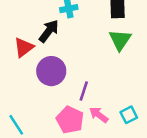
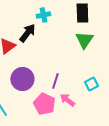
purple circle: (51, 71) -> (22, 79), moved
cyan square: (129, 115) -> (91, 84), moved

